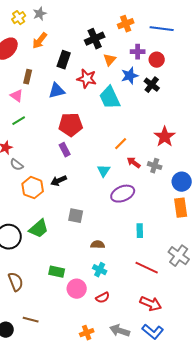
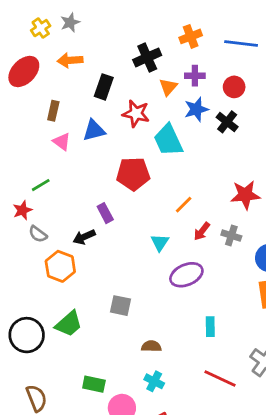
orange arrow: (40, 41) -> (70, 60), turned 48
purple cross: (138, 52) -> (195, 76), moved
pink triangle: (17, 96) -> (62, 142), moved
green line: (19, 121) -> (41, 185), moved
red pentagon: (71, 125) -> (133, 174), moved
red star: (165, 137) -> (245, 195), turned 30
red arrow: (134, 163) -> (202, 231), turned -88
black arrow: (59, 181) -> (84, 237), moved

